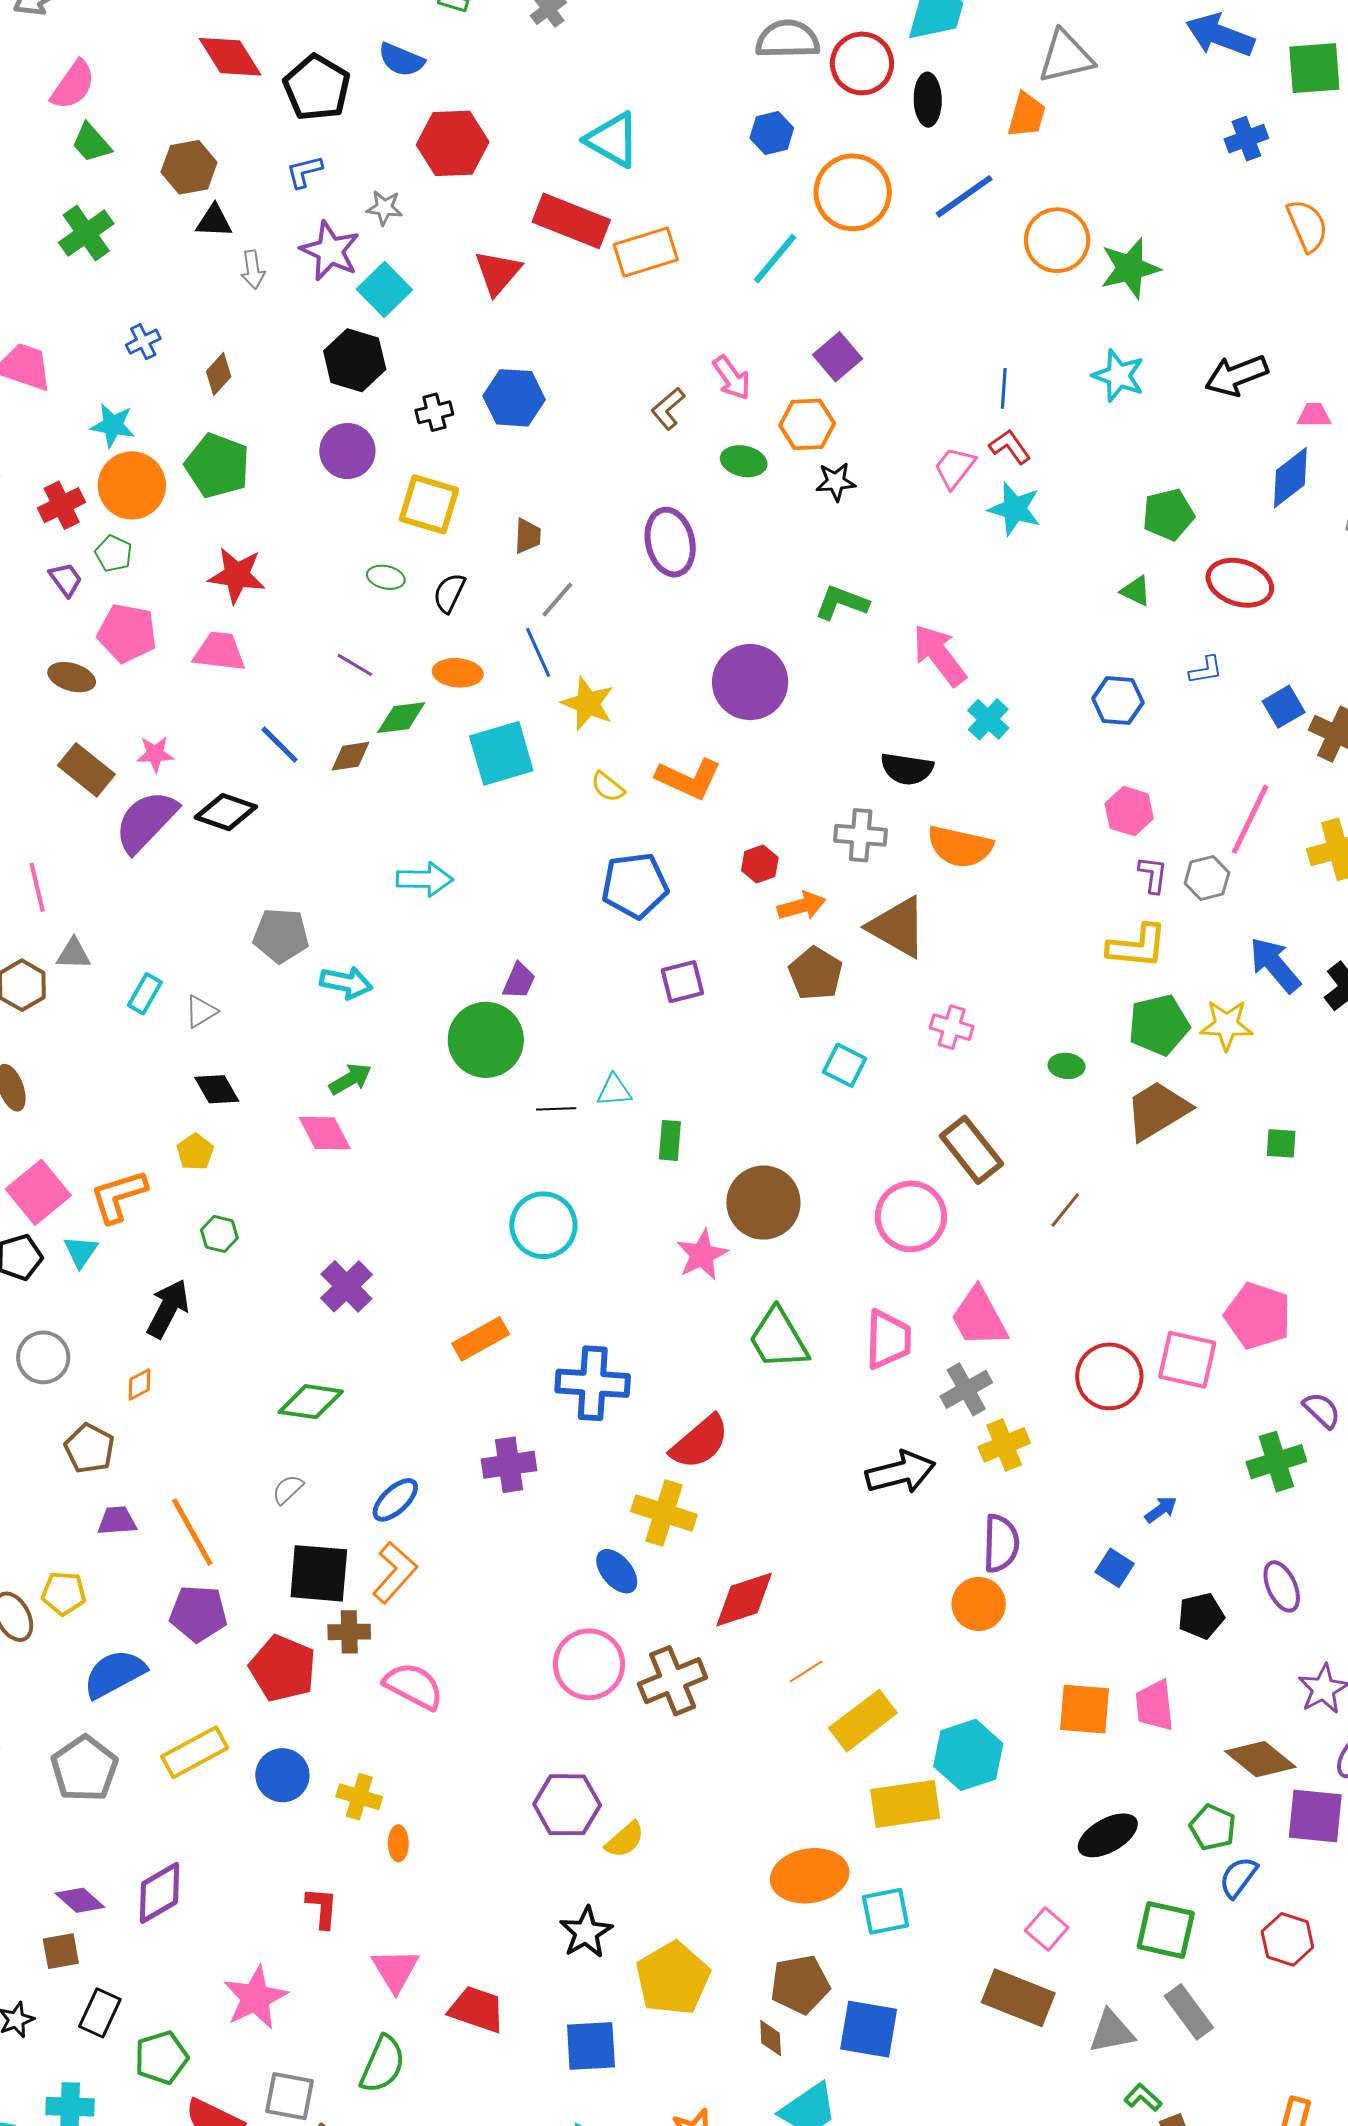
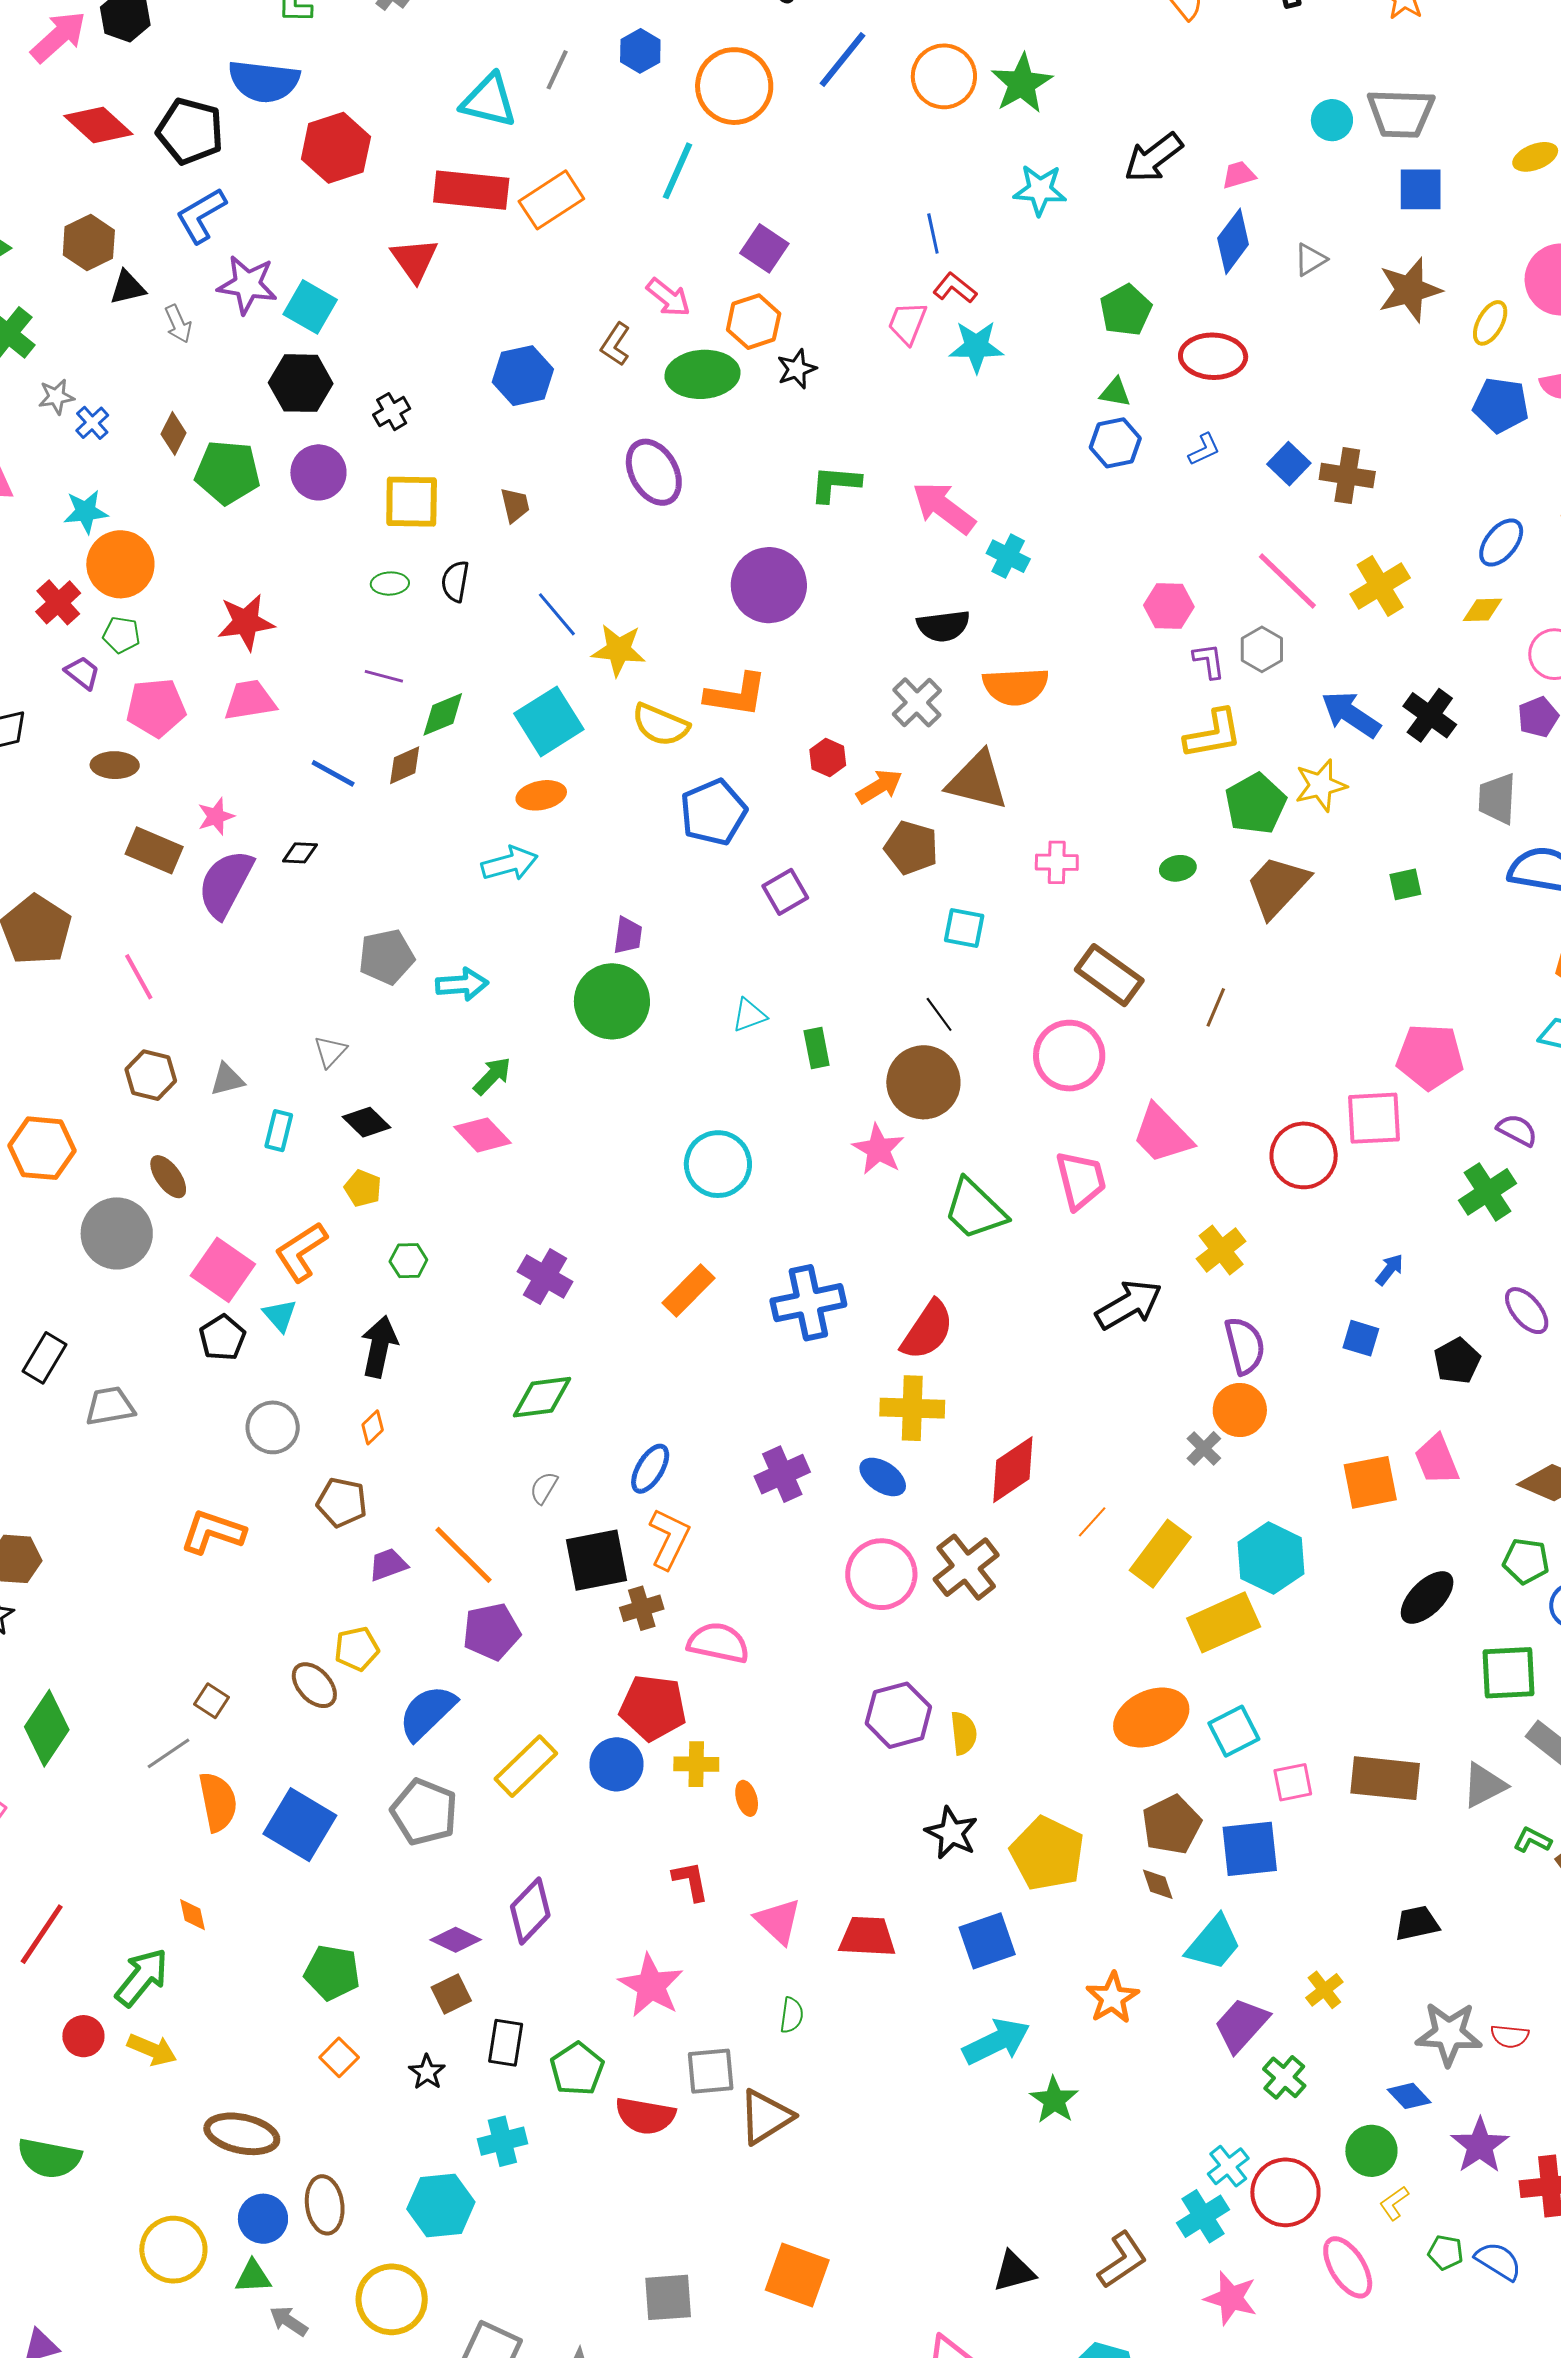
blue semicircle: (401, 60) -> (264, 81), size x1.5
blue L-shape: (304, 172) -> (201, 215), size x1.5
gray star: (384, 208) -> (56, 397), moved
blue hexagon: (514, 398) -> (523, 376), moved
green ellipse: (744, 461) -> (703, 374), size x1.6
green pentagon: (217, 466) -> (228, 472), moved
gray line: (557, 599) -> (557, 70), moved
orange ellipse: (458, 673) -> (541, 795), moved
blue hexagon: (1118, 700) -> (1115, 443), moved
yellow semicircle: (608, 787) -> (660, 725), size x1.6
black diamond: (226, 812) -> (300, 853), size x0.6
pink line: (1250, 819) -> (1287, 581), turned -56
gray cross: (861, 835) -> (917, 702), turned -33
gray triangle: (74, 954) -> (227, 1079), moved
cyan rectangle: (145, 994) -> (279, 1131), moved
black line: (556, 1109) -> (939, 1014), moved, turned 72
gray cross: (966, 1389) -> (1204, 1448), moved, size x0.7
purple cross: (509, 1465) -> (782, 1474), moved
red pentagon: (283, 1668) -> (653, 1708), moved
yellow semicircle: (625, 1840) -> (964, 1733), turned -39
pink square: (1047, 1929) -> (1293, 1782), moved, turned -36
green semicircle: (383, 2064) -> (792, 2015), size x0.6

